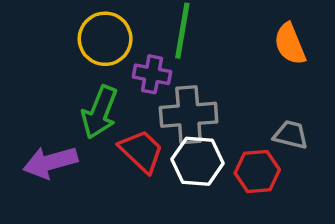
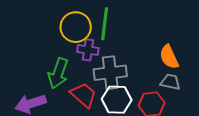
yellow circle: (105, 39) -> (76, 27), moved
orange semicircle: (290, 44) -> (169, 57), moved

